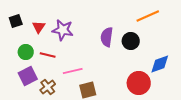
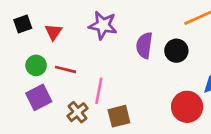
purple star: (63, 30) -> (103, 25), moved
pink line: (73, 71) -> (99, 91), turned -66
brown cross: (48, 87) -> (78, 112), moved

